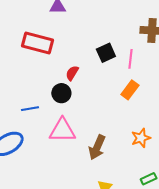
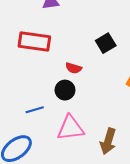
red semicircle: (72, 73) -> (74, 68), turned -98

